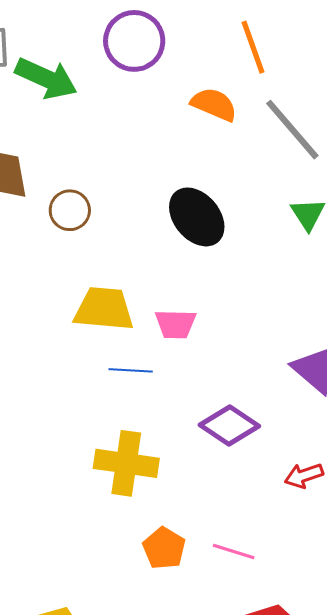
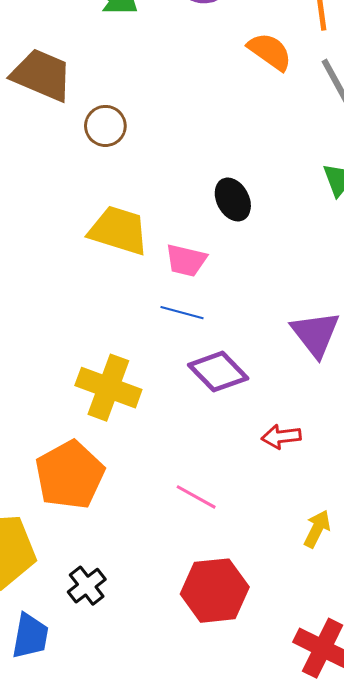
black ellipse: (197, 217) -> (233, 199), moved, size x0.7
blue line: (131, 370) -> (182, 313), moved
orange pentagon: (164, 548) -> (70, 475), moved, size x1.6

